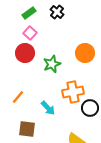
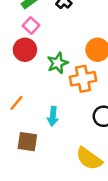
orange cross: (73, 92) -> (83, 79), moved
cyan arrow: (48, 108) -> (53, 116), turned 49

